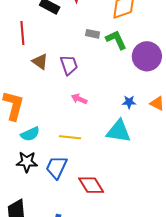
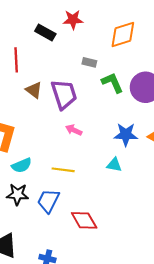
green L-shape: (116, 40) -> (112, 83), moved
purple trapezoid: (69, 65) -> (64, 94), size x1.4
blue star: (129, 102) -> (126, 135), size x1.6
cyan triangle: (119, 131) -> (114, 165), size x0.6

